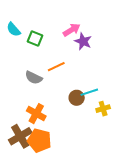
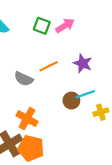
green square: (35, 39) -> (42, 26), moved
purple star: (83, 41) -> (83, 63), moved

